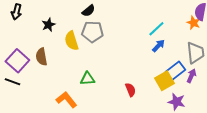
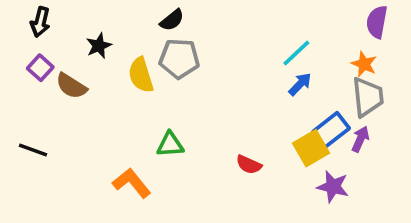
orange star: (193, 23) -> (364, 64), moved
brown semicircle: (41, 57) -> (71, 86), moved, turned -48
purple square: (17, 61) -> (40, 68), moved, size x0.6
red semicircle: (130, 90) -> (249, 165), turned 136

